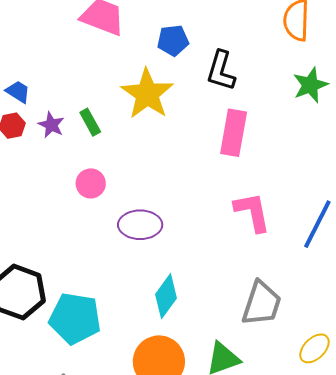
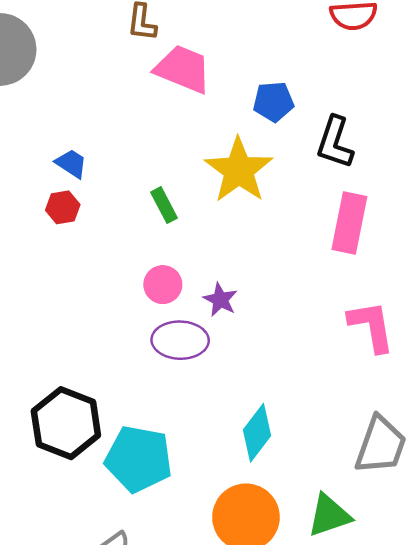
purple star: (51, 125) -> (220, 300), moved
purple ellipse: (140, 225) -> (180, 340), moved

